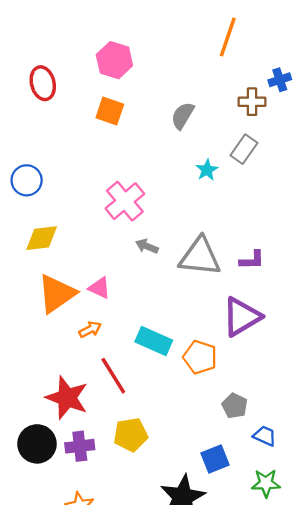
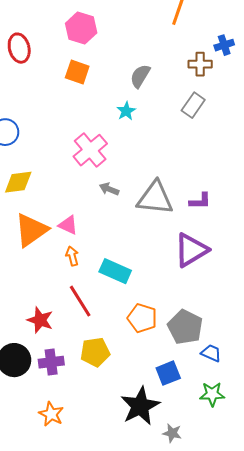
cyan star: (207, 170) -> (126, 111), moved
orange arrow: (90, 329) -> (72, 256), moved, turned -78
orange pentagon: (200, 357) -> (142, 318), moved
red star: (67, 398) -> (40, 320), size x0.7
gray pentagon: (235, 406) -> (185, 327), size x1.6

